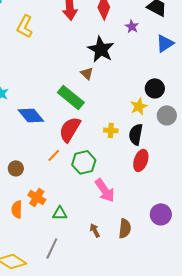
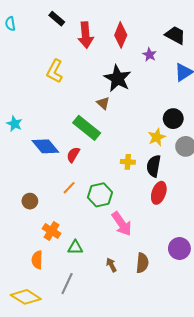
yellow L-shape: (25, 26) -> (55, 71), moved
red semicircle: (70, 129) -> (73, 155), moved, size x0.6
orange semicircle: (17, 209) -> (37, 260), moved

